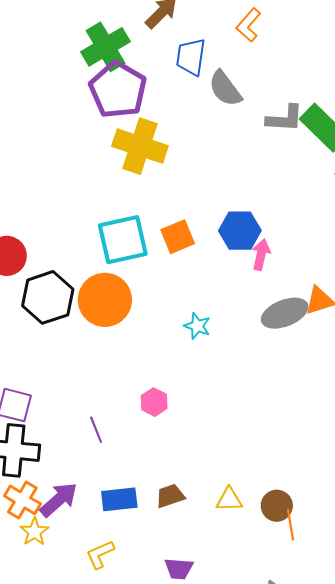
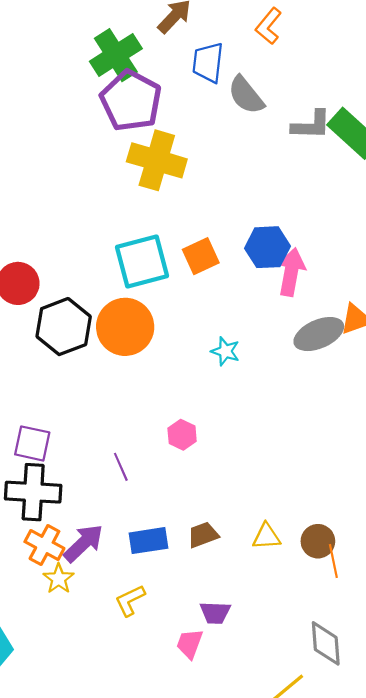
pink arrow: (261, 255) -> (291, 272), size x1.4

